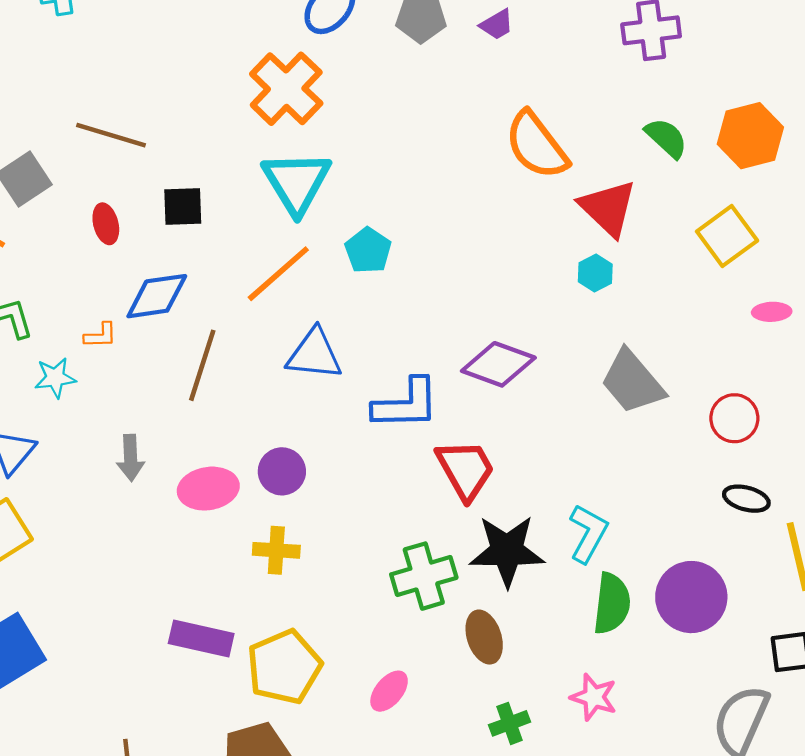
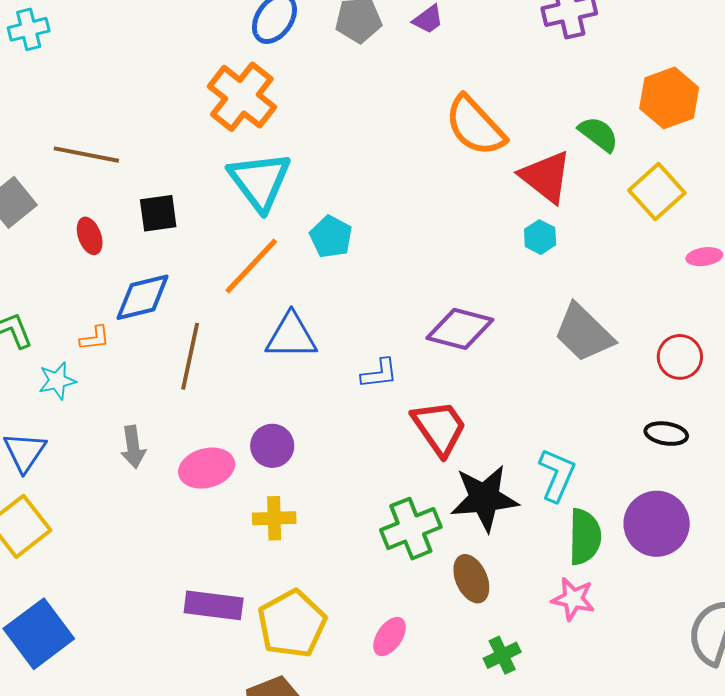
green semicircle: (666, 138) -> (598, 134), moved
blue L-shape: (406, 404) -> (379, 373), size x0.6
black ellipse: (746, 499) -> (666, 434), moved
pink star: (594, 697) -> (573, 599), moved

